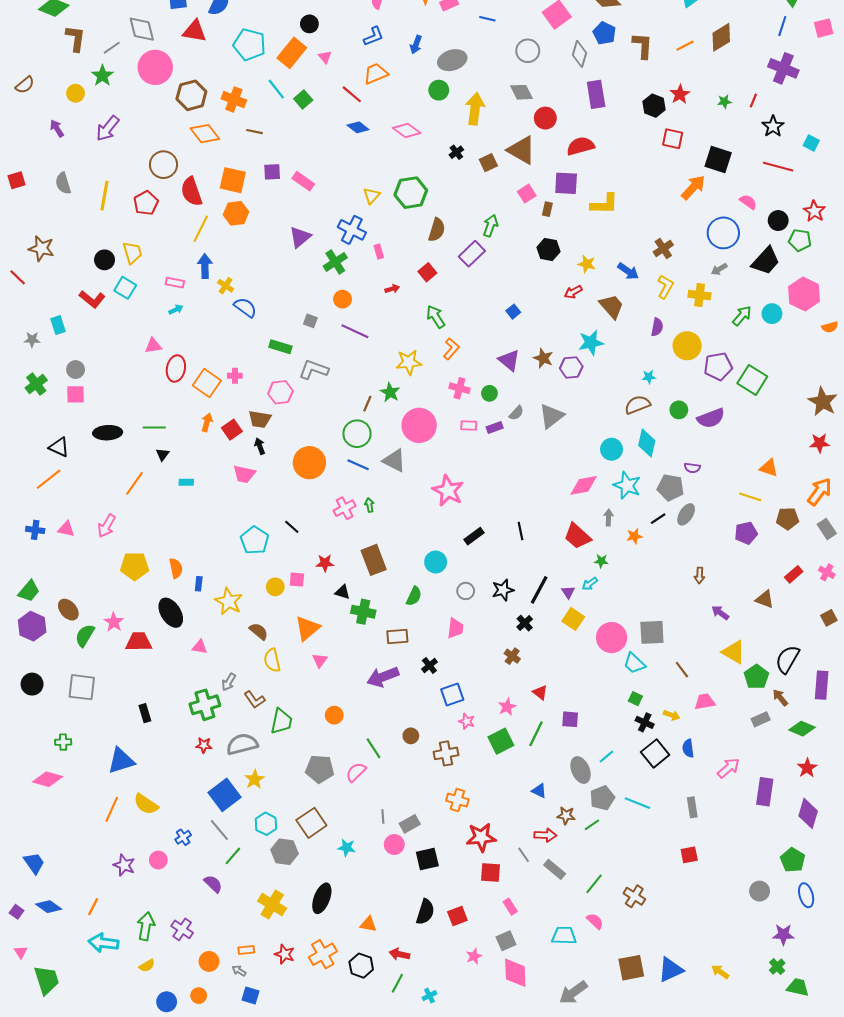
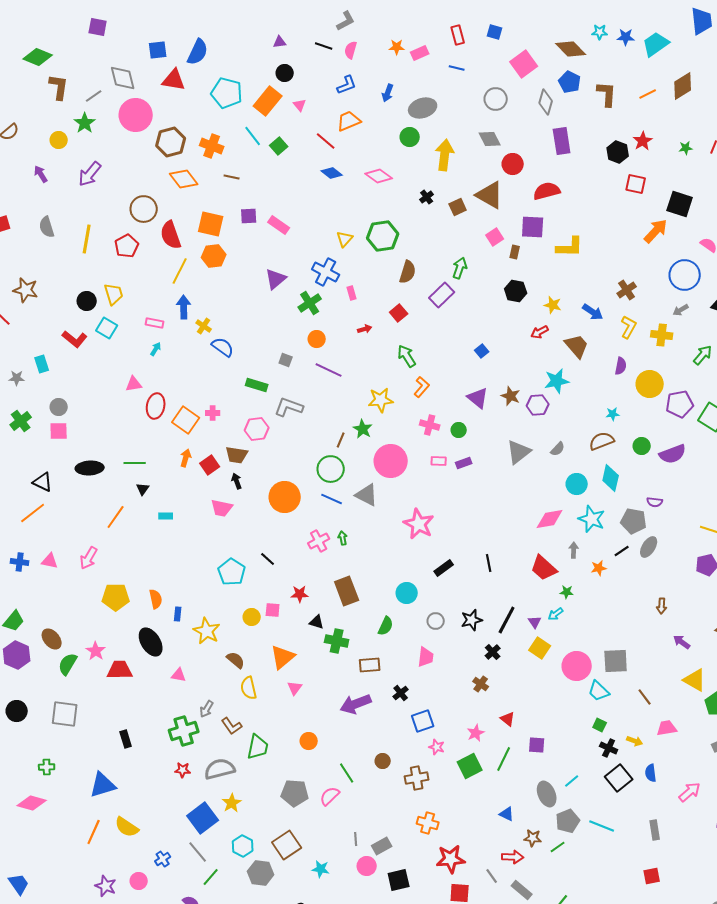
cyan arrow: (176, 310) -> (156, 349), turned -32
gray semicircle: (516, 413) -> (558, 449), moved

